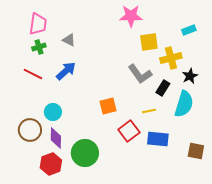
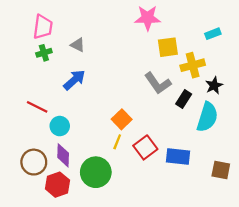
red line: (33, 74) -> (37, 107), moved
orange square: (108, 106) -> (122, 119), turned -30
yellow line: (149, 111) -> (117, 142), moved, turned -56
brown circle: (30, 130) -> (34, 162), moved

